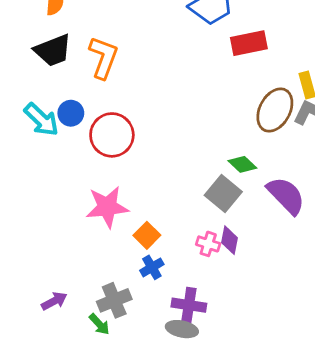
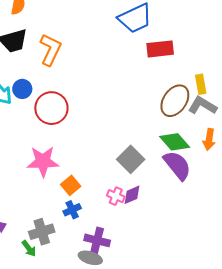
green diamond: (242, 164) -> (175, 142), moved, size x1.4
purple diamond: (230, 240) -> (132, 195), turned 50

